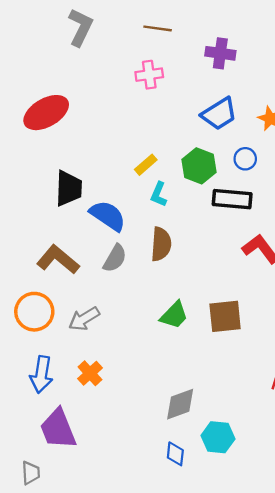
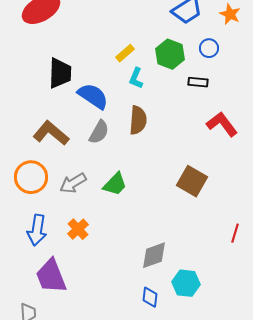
black rectangle: (232, 199) -> (198, 82), size x0.6
green trapezoid: (174, 315) -> (115, 184), moved
brown square: (225, 316) -> (192, 181), turned 36

